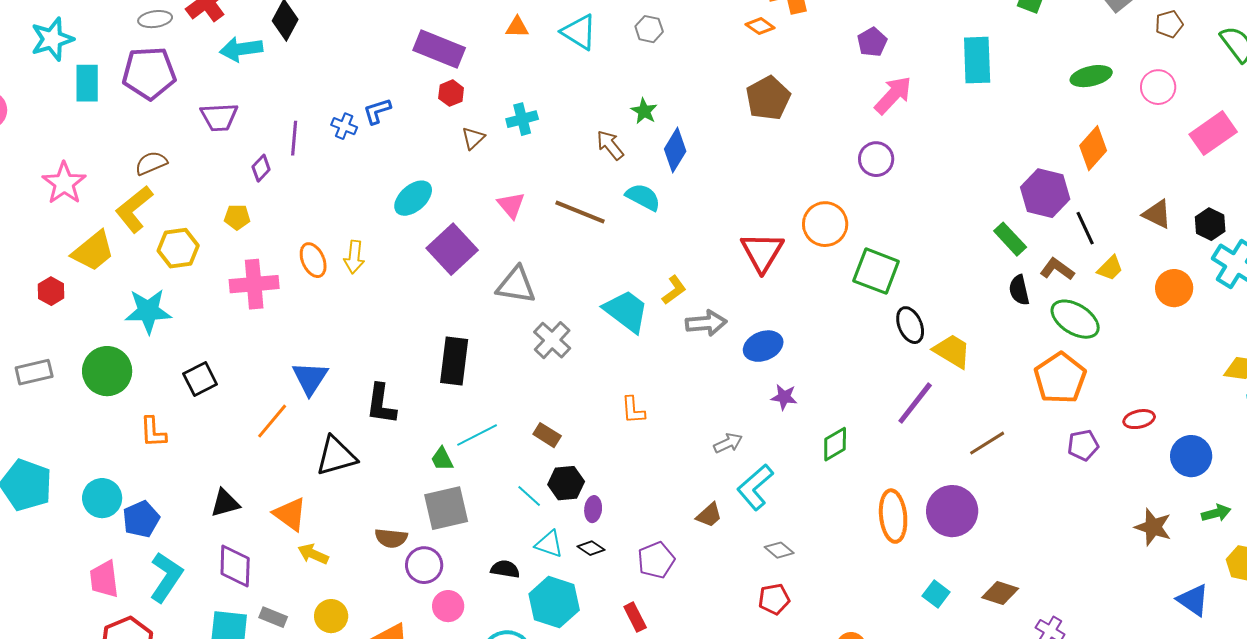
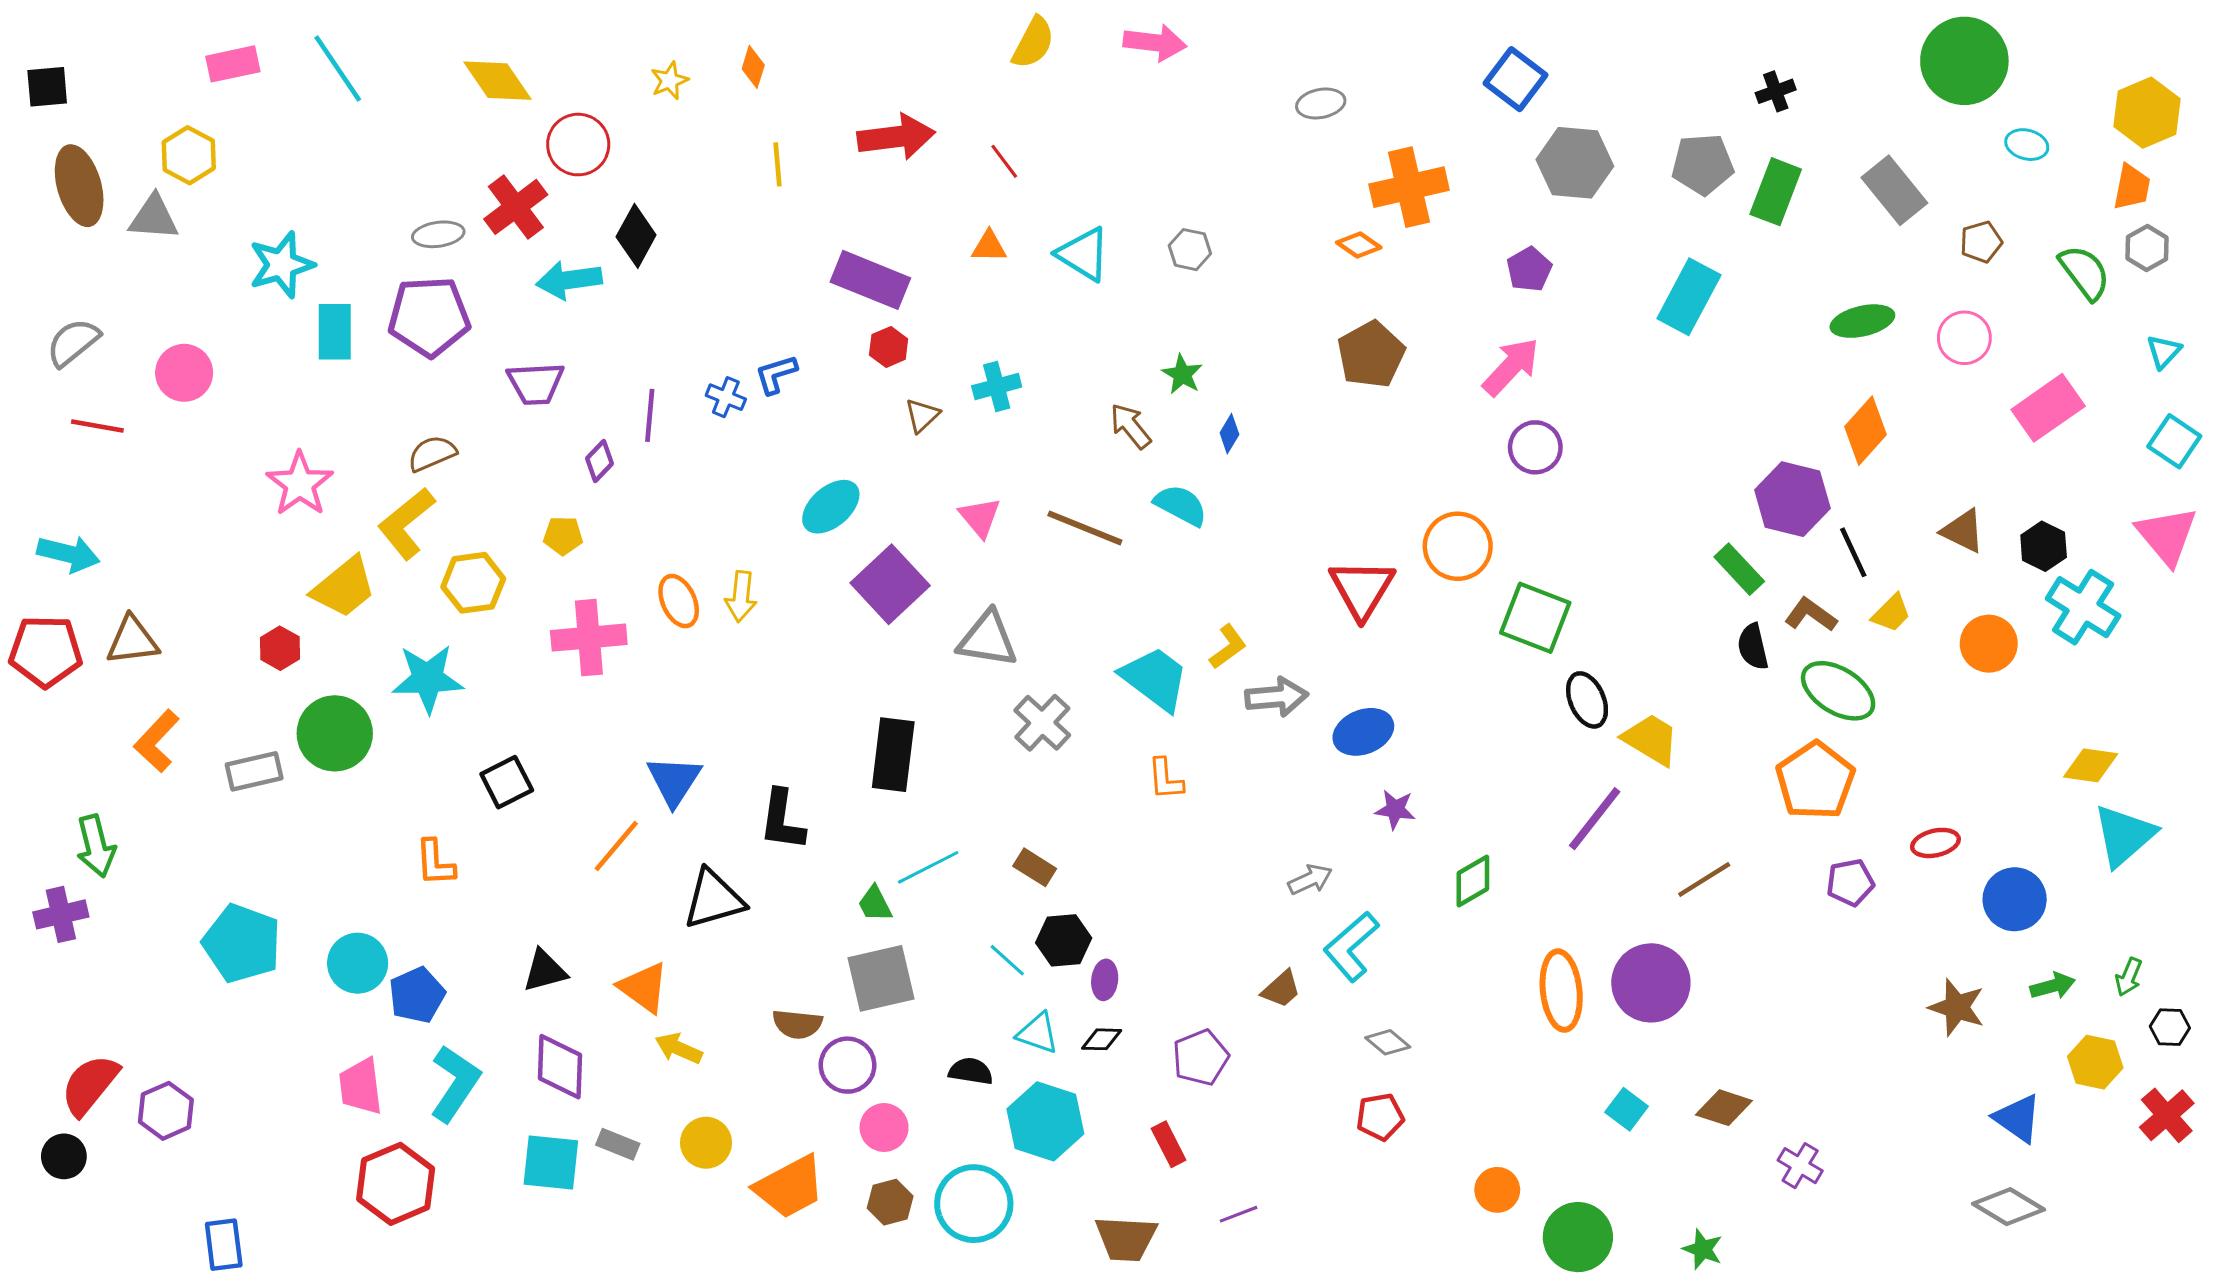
cyan rectangle: (977, 60) -> (1689, 297), turned 30
pink arrow: (893, 95) -> (1511, 367), moved
blue diamond: (675, 150) -> (1229, 434), size x0.6
green circle: (107, 371) -> (335, 733), moved
orange L-shape: (633, 410) -> (1166, 779), moved
black diamond: (591, 548) -> (1102, 1039), turned -32

